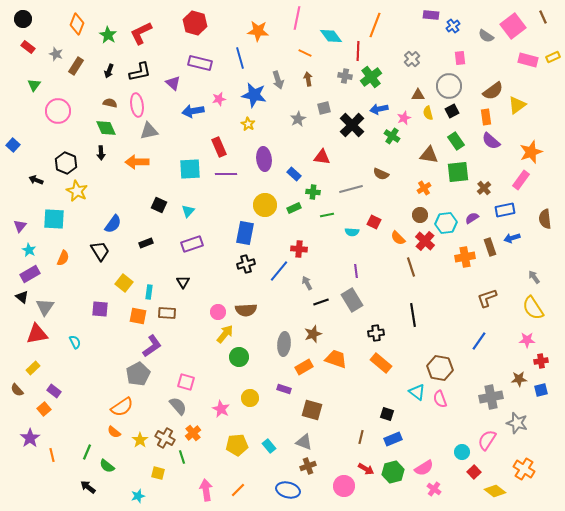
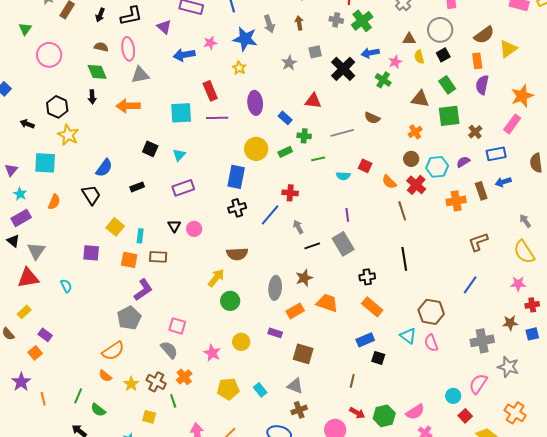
purple semicircle: (491, 141) -> (482, 85), turned 60
pink circle: (218, 312) -> (194, 229), moved
blue rectangle: (393, 439) -> (365, 340), moved

